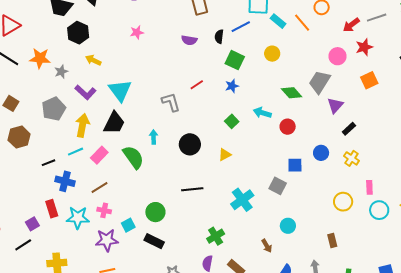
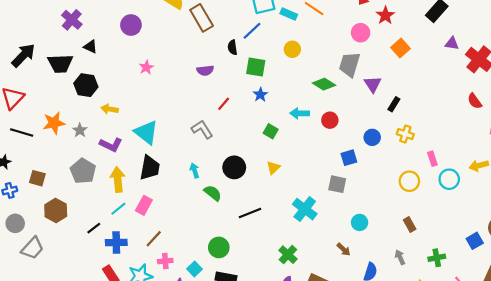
purple semicircle: (189, 40) -> (205, 70), moved
green semicircle: (133, 157) -> (213, 193), moved, size x0.7

